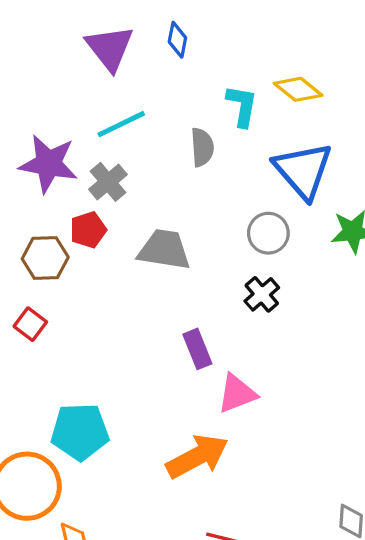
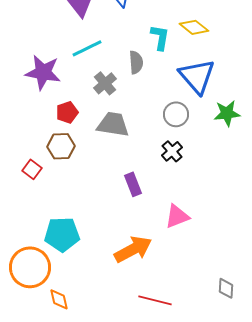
gray cross: (108, 182) -> (105, 83), moved
brown hexagon: (45, 258) -> (61, 146), moved
pink triangle: (237, 394) -> (177, 216), moved

